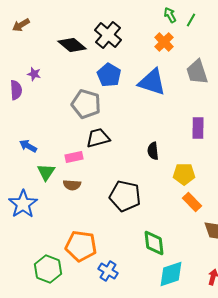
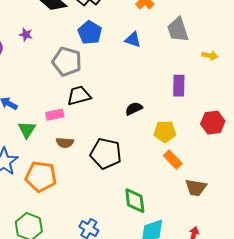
purple star: (34, 74) -> (26, 35), moved
blue triangle: (152, 82) -> (133, 40), size x0.6
black semicircle: (153, 151) -> (134, 109), turned 72
brown semicircle: (72, 185) -> (65, 143), moved
orange pentagon: (81, 246) -> (41, 177), moved

